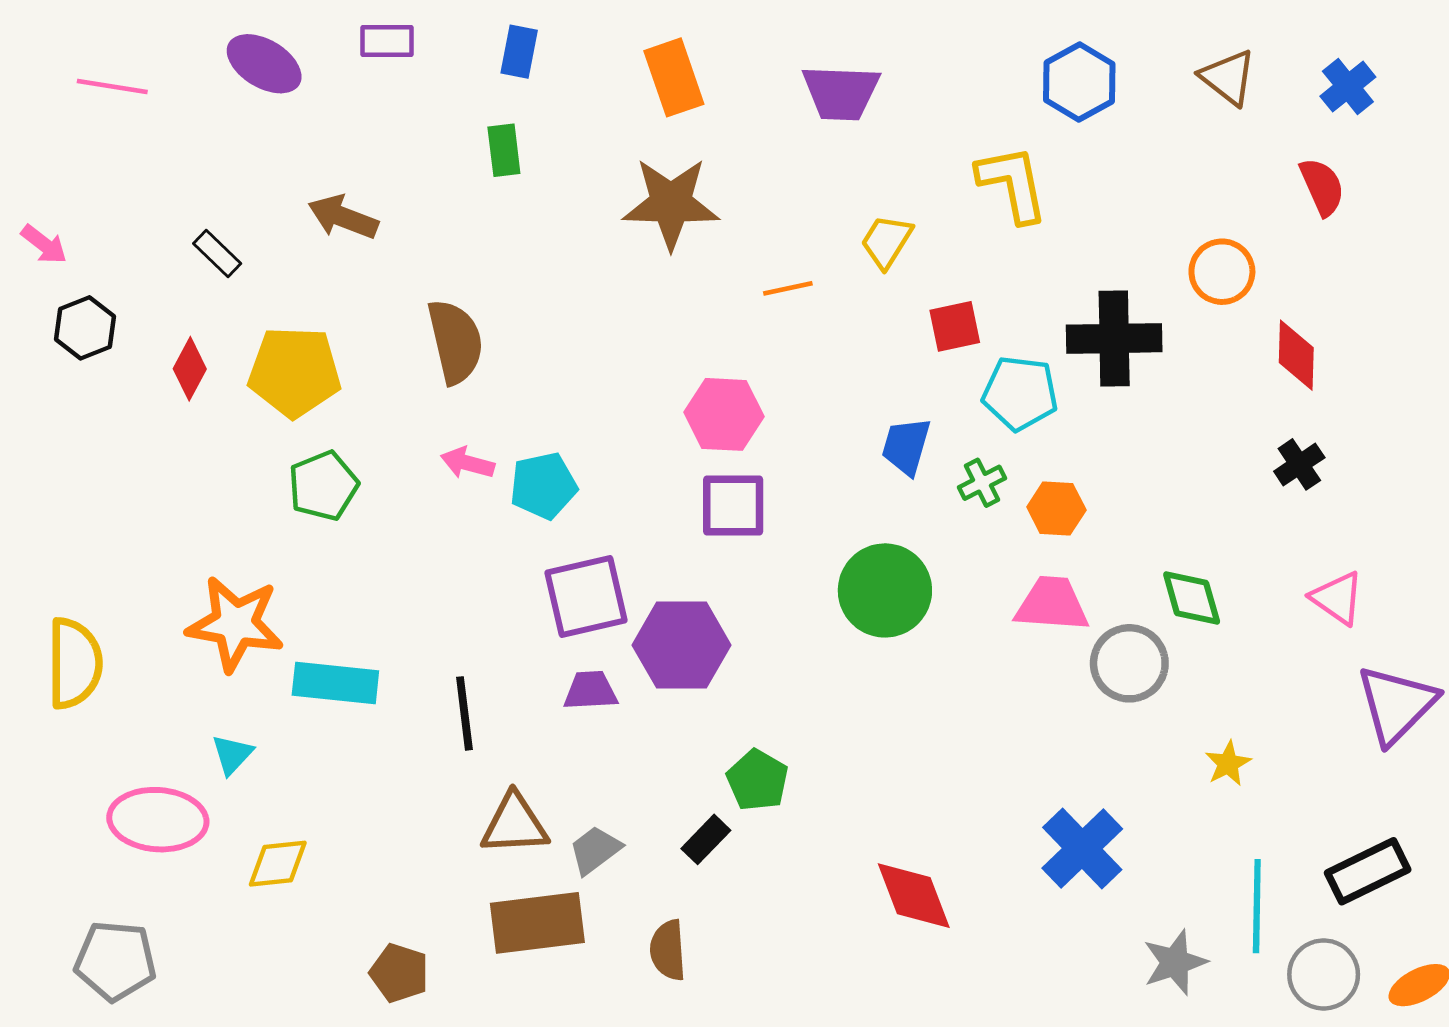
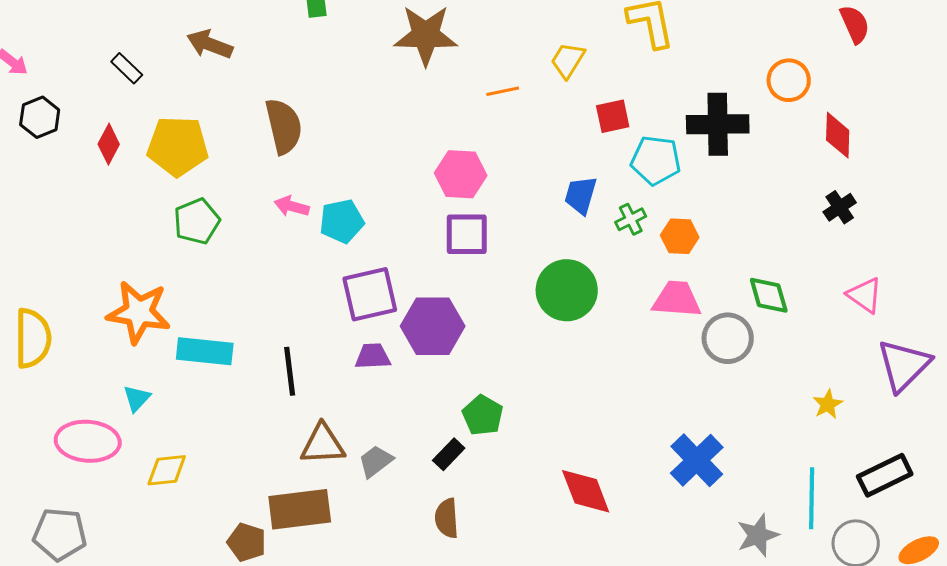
yellow star: (1228, 763) -> (828, 404), moved
brown rectangle: (537, 923) -> (300, 509), moved
brown semicircle: (668, 950) -> (447, 518), moved

